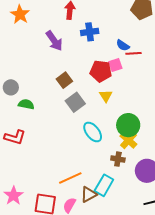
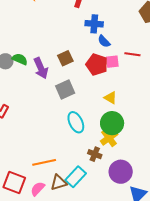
purple arrow: (54, 41) -> (41, 68), moved
blue semicircle: (123, 45) -> (104, 41), moved
brown square: (64, 80) -> (65, 58), moved
yellow triangle: (106, 96) -> (110, 98), moved, turned -40
green semicircle: (26, 104) -> (20, 59), moved

